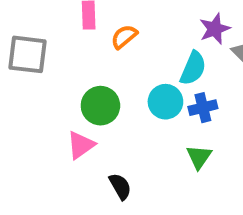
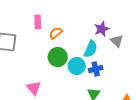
green circle: (100, 106) -> (58, 57), moved
pink triangle: (81, 145) -> (34, 88), turned -35

